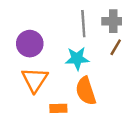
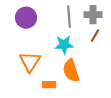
purple circle: (30, 44) -> (26, 18), moved

